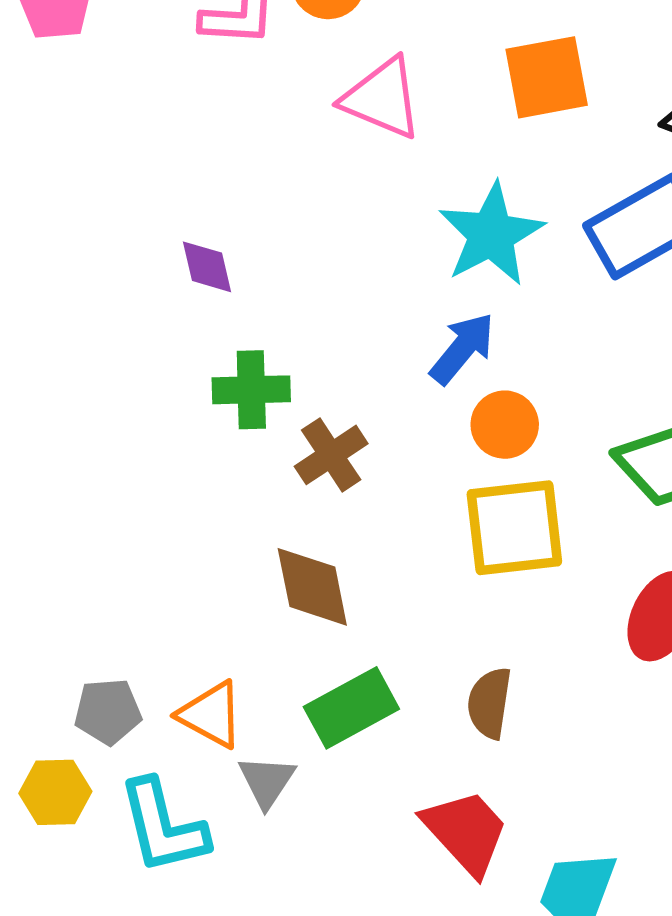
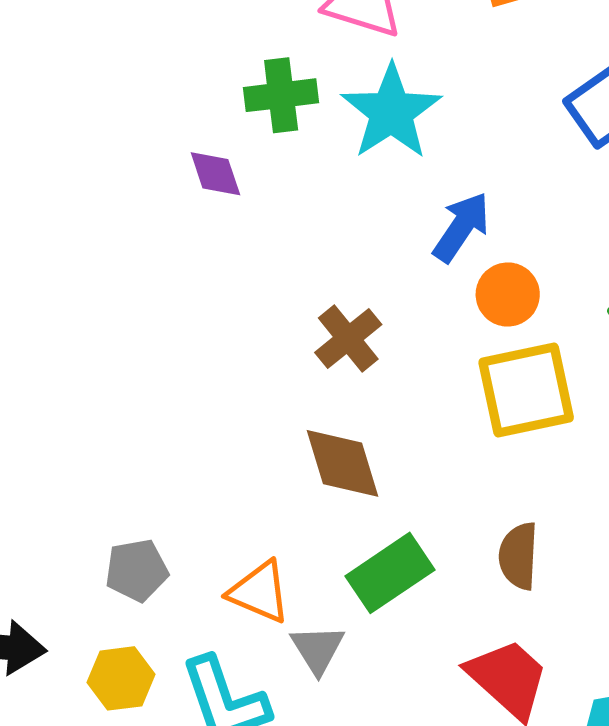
cyan star: (491, 234) -> (391, 112), moved
green cross: (251, 390) -> (281, 95), moved
gray pentagon: (108, 711) -> (137, 570), moved

